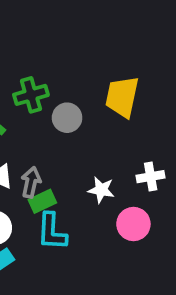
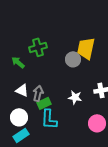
gray circle: (67, 118) -> (73, 59), moved
pink circle: (133, 224) -> (97, 123), moved

